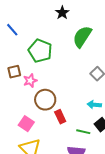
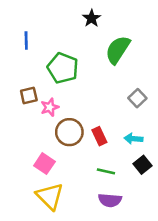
blue line: (12, 30) -> (26, 41), turned 40
red rectangle: (60, 117) -> (99, 136), moved
green line: (83, 132) -> (106, 171), moved

